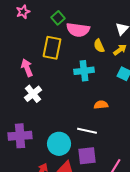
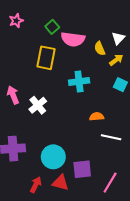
yellow semicircle: (99, 46) -> (100, 49), moved
pink arrow: (27, 68) -> (13, 95), moved
white cross: (33, 94) -> (38, 105), moved
white line: (87, 131) -> (111, 137), moved

